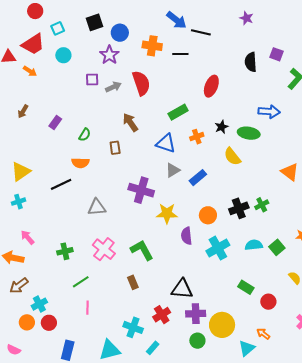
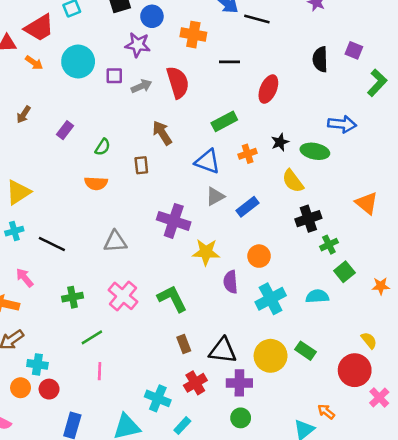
black line: (180, 54) -> (230, 62), moved
cyan circle: (63, 55) -> (78, 62), moved, size x1.6
purple star: (109, 55) -> (138, 45), turned -30
black line: (61, 184) -> (52, 244), moved, turned 50
black cross: (239, 208) -> (308, 219), moved
green square: (277, 247) -> (344, 272), moved
brown rectangle: (133, 282) -> (184, 344), moved
red circle: (268, 302) -> (355, 370), moved, size x1.6
cyan cross: (39, 304) -> (37, 364), turned 35
yellow circle: (222, 325) -> (271, 356), moved

